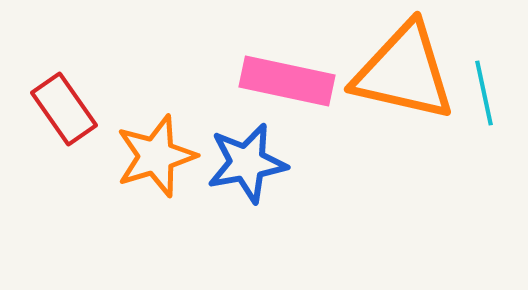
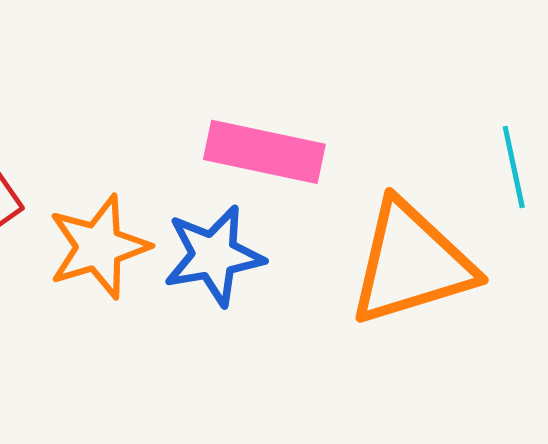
orange triangle: (404, 72) -> (411, 263), moved, turned -30

